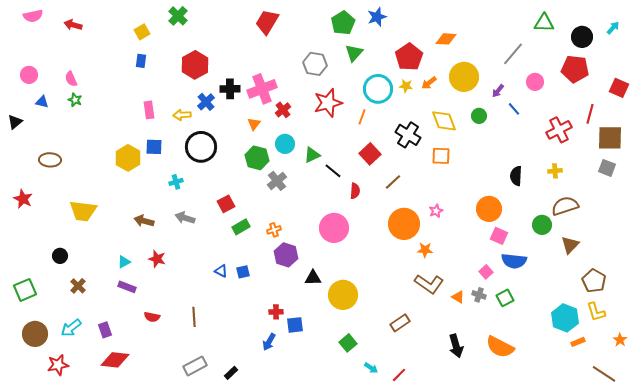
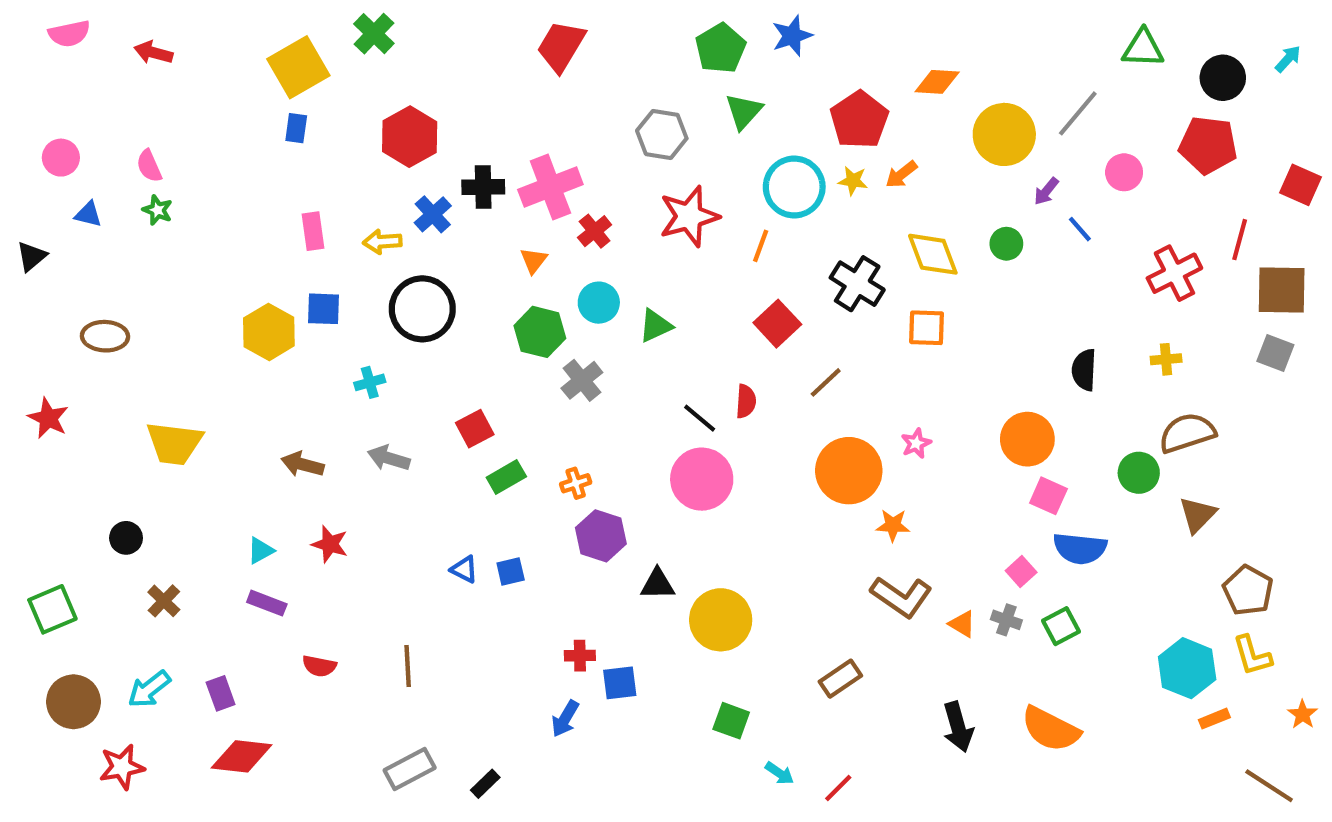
yellow square: (142, 32) -> (298, 67), size x1.8
yellow circle: (464, 77) -> (1004, 134), moved
black line: (333, 171) -> (700, 418), moved
green square: (348, 343) -> (731, 721), turned -30

